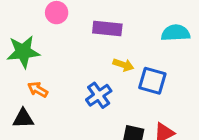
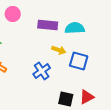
cyan semicircle: (176, 33) -> (75, 28), moved

